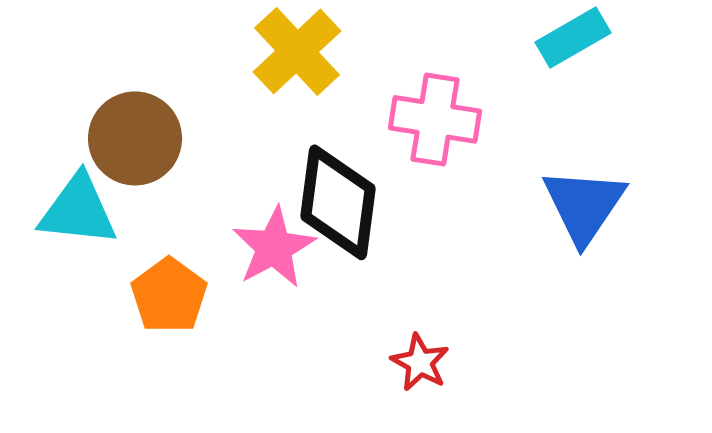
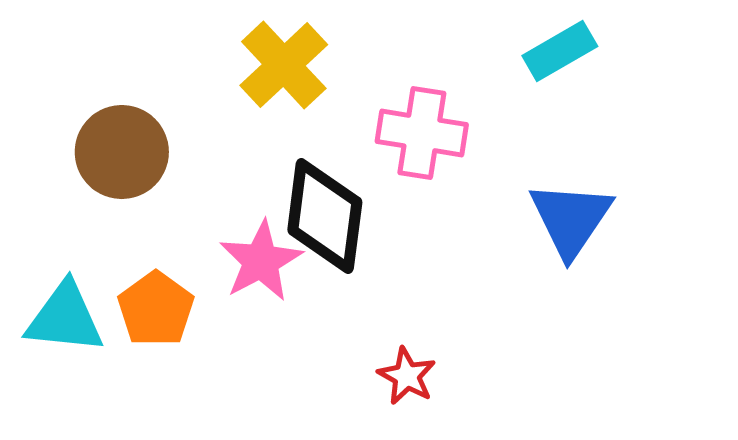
cyan triangle: (78, 210) -> (65, 318), moved

